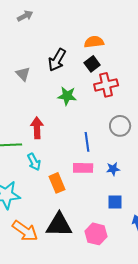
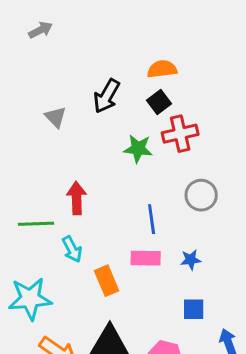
gray arrow: (25, 16) -> (41, 30), moved
green star: (67, 96) -> (138, 149), moved

